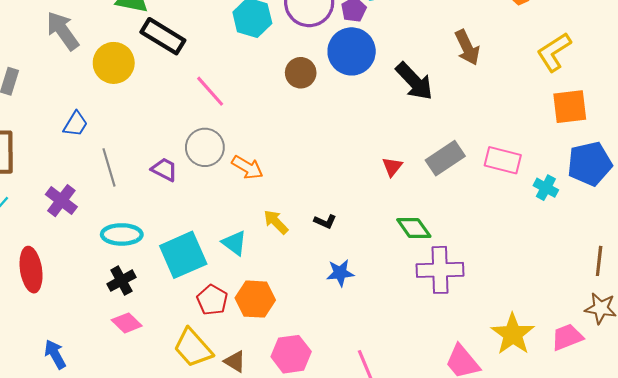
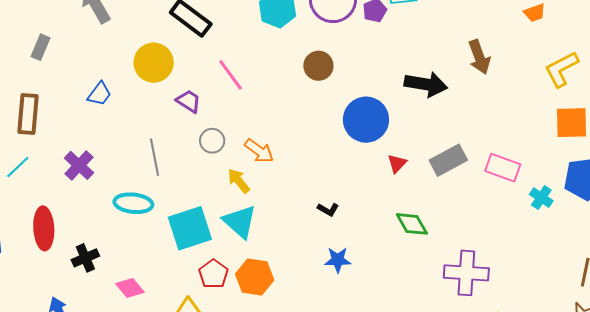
blue circle: (352, 51) -> (366, 120), moved
yellow circle: (114, 63) -> (154, 63), moved
black arrow: (414, 81) -> (426, 84), turned -42
gray circle: (205, 147) -> (212, 141), moved, size x0.7
gray line: (109, 167) -> (155, 157), moved
purple trapezoid: (164, 169) -> (189, 101), moved
yellow arrow: (276, 222) -> (239, 181), moved
cyan triangle: (234, 243) -> (240, 222), size x1.4
purple cross: (440, 270) -> (466, 273), moved
black cross: (121, 281) -> (85, 258), moved

